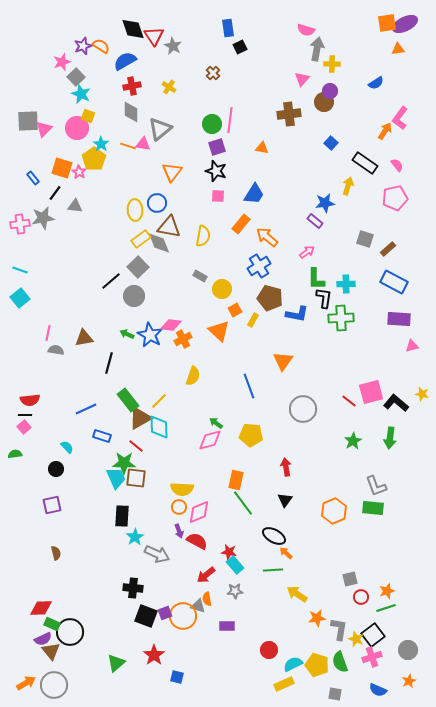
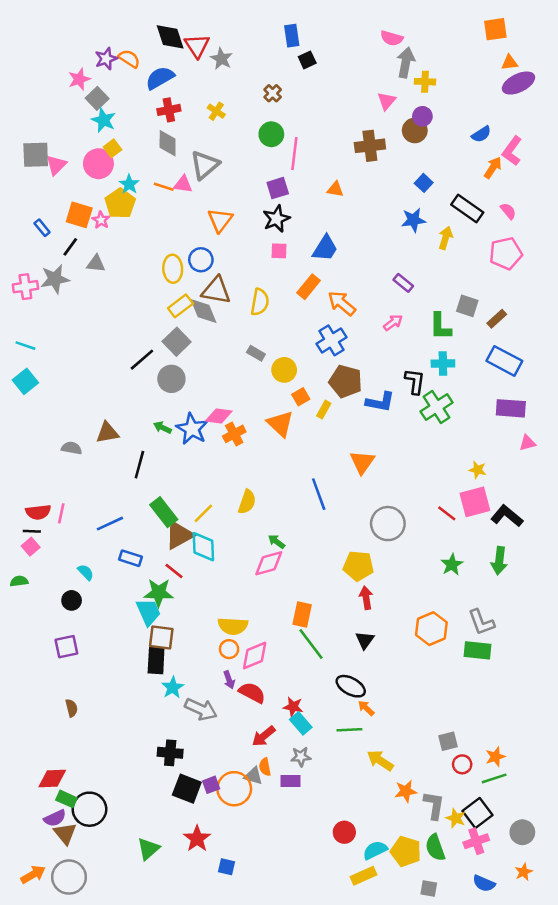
purple ellipse: (405, 24) -> (518, 83), moved
blue semicircle: (376, 83) -> (481, 134), moved
yellow square: (88, 116) -> (113, 148), turned 32
green circle: (212, 124) -> (271, 134), moved
black star: (216, 171) -> (276, 219), turned 30
blue star: (325, 203) -> (413, 220), moved
green L-shape: (316, 279) -> (440, 326), moved
green cross: (341, 318) -> (437, 407), turned -30
pink line: (48, 333) -> (61, 513), moved
yellow semicircle: (193, 376) -> (247, 502), moved
yellow star: (422, 394) -> (478, 470), moved
yellow pentagon: (251, 435) -> (358, 566), moved
brown square: (136, 478) -> (161, 638), moved
orange hexagon: (334, 511) -> (431, 629), moved
purple rectangle: (227, 626) -> (291, 781), moved

